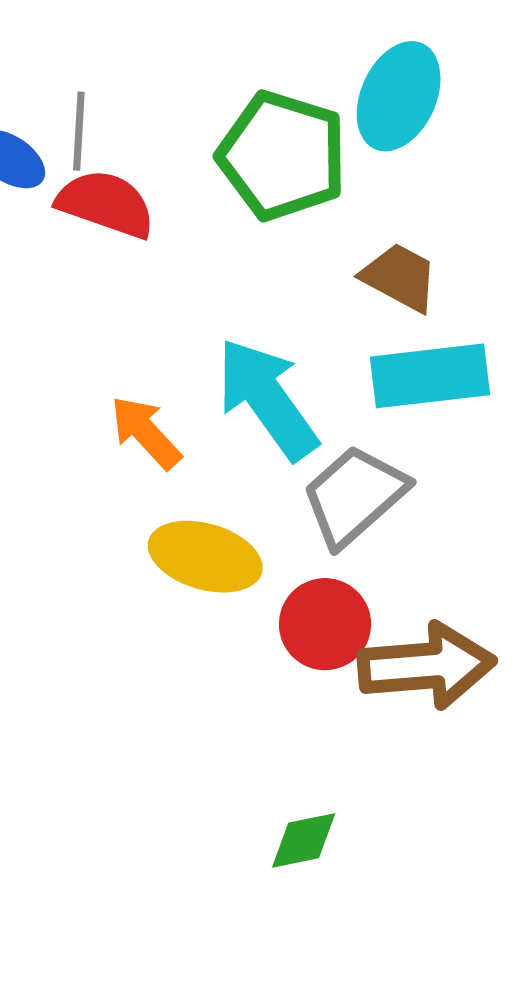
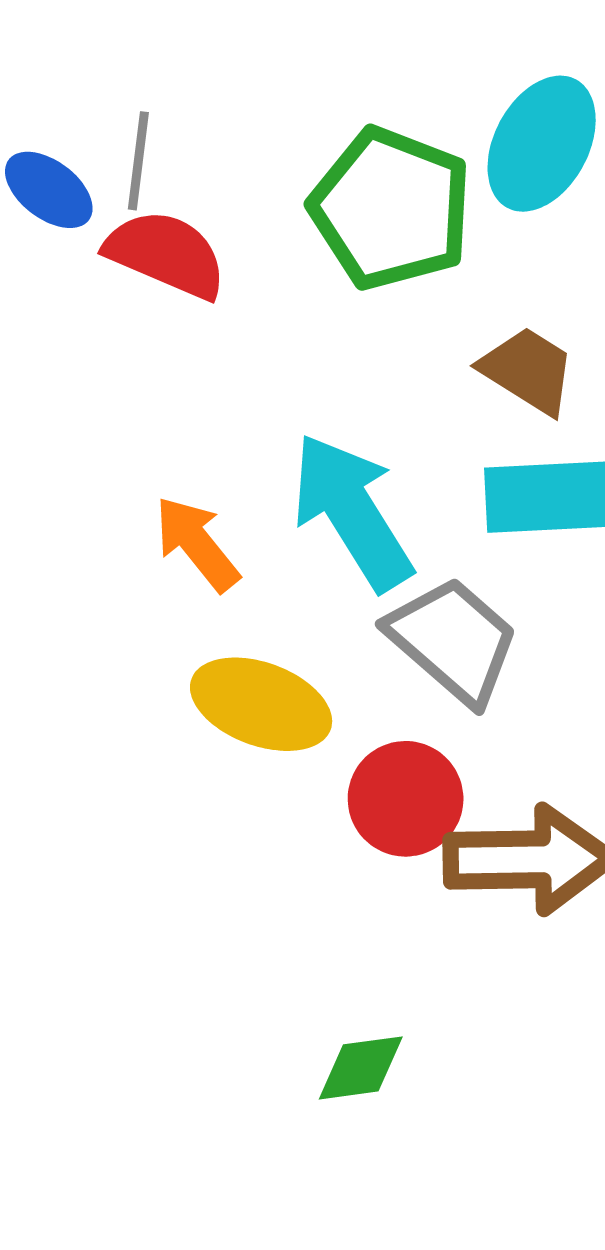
gray trapezoid: (354, 496) -> (453, 640), turned 79

